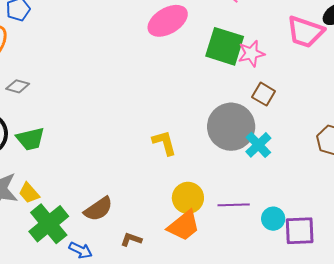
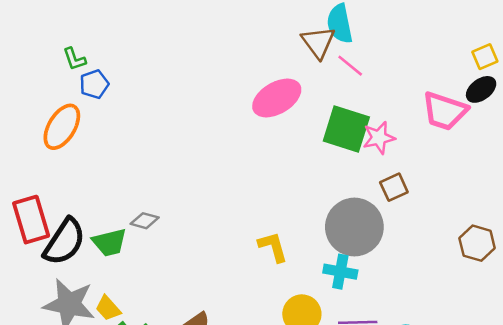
gray diamond: (18, 86) -> (145, 221), moved
brown square: (264, 94) -> (394, 187), turned 35
cyan cross: (258, 145) -> (340, 272), moved, turned -36

